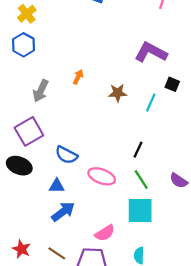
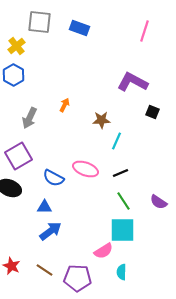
cyan line: (151, 103) -> (116, 141), moved
black line: (138, 150) -> (120, 173), turned 42
pink ellipse: (102, 176) -> (86, 169), moved
pink semicircle: (105, 233) -> (104, 251), moved

